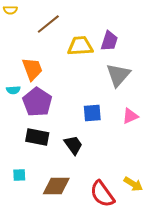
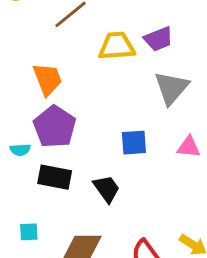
purple trapezoid: (109, 41) -> (158, 39), turned 50
cyan semicircle: (13, 90) -> (20, 150), moved
pink triangle: (130, 116) -> (189, 147), turned 30

